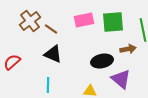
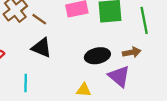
brown arrow: (128, 49) -> (132, 52), moved
cyan line: (48, 85) -> (26, 83), moved

